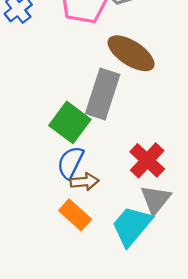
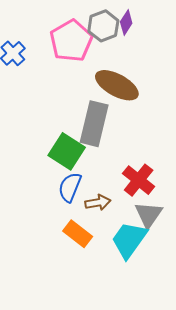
brown arrow: (85, 182) -> (98, 203), moved

